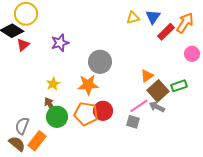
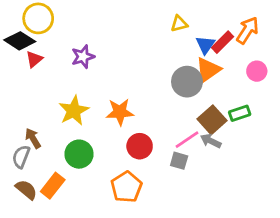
blue triangle: (153, 17) -> (205, 45), moved
gray circle: (100, 62) -> (187, 82), moved
orange triangle: (147, 76) -> (208, 70), moved, size x1.5
yellow star: (53, 84) -> (74, 111), size x1.6
brown arrow: (50, 105) -> (33, 138), moved
orange pentagon: (86, 114) -> (126, 187), moved, turned 30
gray semicircle: (22, 126) -> (21, 157), moved

